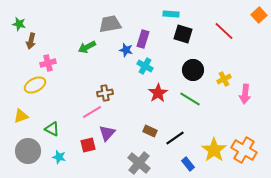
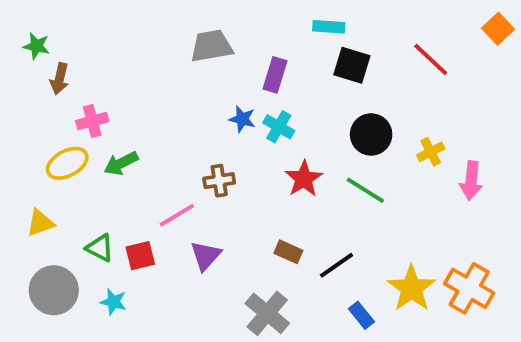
green arrow: (87, 47) -> (121, 163), moved
blue star: (126, 50) -> (242, 119), moved
brown cross: (105, 93) -> (219, 181), moved
red square: (88, 145) -> (140, 256), moved

